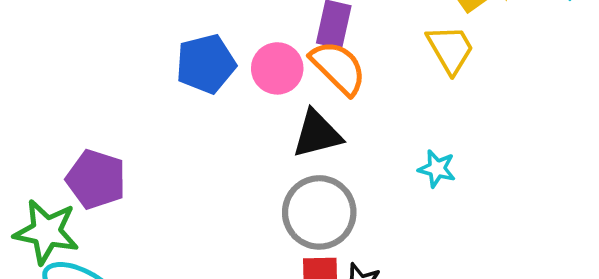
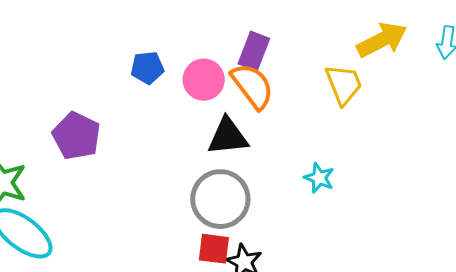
blue pentagon: (206, 64) -> (147, 68), size x0.7
purple pentagon: (96, 179) -> (76, 136), moved

